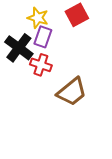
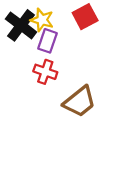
black cross: (19, 48) -> (21, 25), moved

